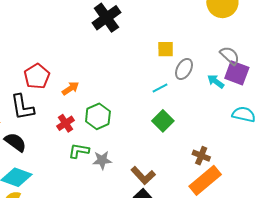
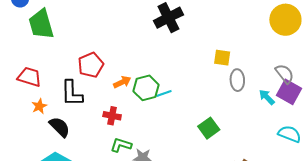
gray ellipse: (184, 69) -> (237, 80), turned -40
cyan line: (160, 88) -> (164, 94), moved
green hexagon: (98, 116) -> (146, 88), moved
red cross: (66, 123) -> (112, 116), turned 36

